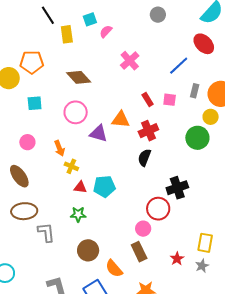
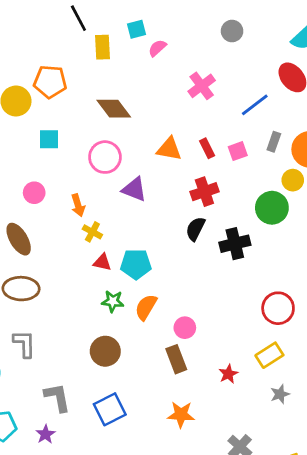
pink cross: (130, 61) -> (202, 86), moved
pink square: (170, 100) -> (238, 151), turned -32
orange triangle: (121, 119) -> (169, 149), moved
black cross: (177, 188) -> (235, 244), moved
red circle: (158, 209) -> (278, 308), moved
green star: (78, 214) -> (113, 301), moved
gray L-shape: (46, 232) -> (24, 344), moved
yellow rectangle: (205, 243) -> (269, 355), turned 42
gray star: (202, 266) -> (280, 394), moved
orange semicircle: (114, 268) -> (146, 307), moved, turned 66

